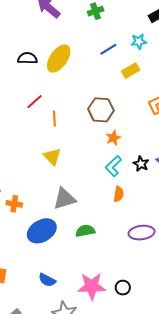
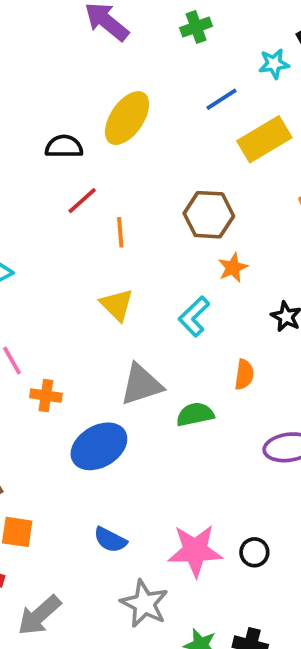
cyan star: (139, 41) -> (274, 64), moved
black semicircle: (27, 58) -> (64, 147), moved
yellow rectangle: (131, 71) -> (264, 139), size x1.5
cyan L-shape: (113, 166) -> (194, 316), moved
green semicircle: (85, 231) -> (195, 414), moved

